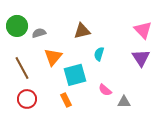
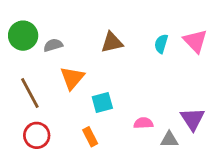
cyan semicircle: (99, 54) -> (161, 44), moved
purple triangle: (141, 58) -> (193, 119), moved
cyan square: (75, 75) -> (102, 103), size x0.7
pink semicircle: (105, 90) -> (143, 123), turned 136

